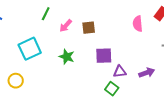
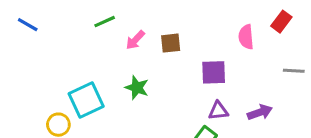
green line: (46, 14) -> (105, 22), turned 40
cyan square: (30, 49) -> (86, 100), moved
purple square: (104, 56) -> (214, 72), moved

